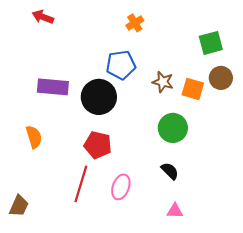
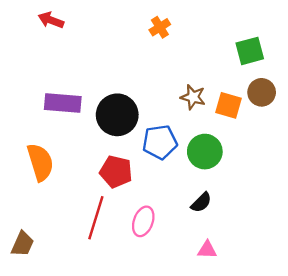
blue pentagon: (121, 65) -> (160, 142), moved
orange semicircle: (34, 137) -> (40, 162), size x1.4
black semicircle: (170, 171) -> (201, 202), turned 90

